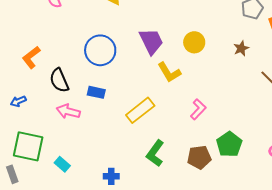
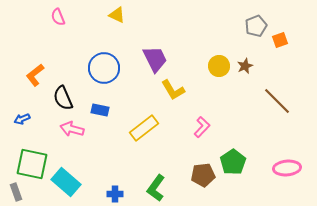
yellow circle: (194, 42) -> (219, 66), moved
green L-shape: (155, 153) -> (156, 188), moved
cyan rectangle: (62, 164) -> (66, 182), size x1.8

